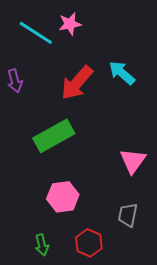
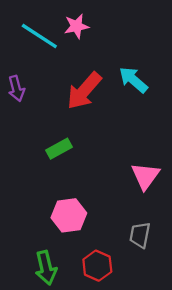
green rectangle: (54, 136) -> (59, 149), size x0.6
green arrow: (42, 245) -> (46, 268), size x1.4

